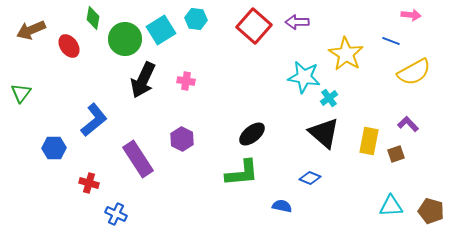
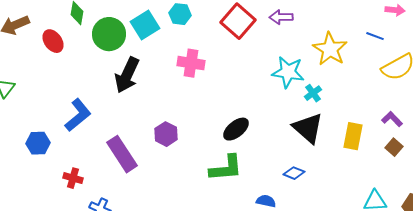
pink cross: (186, 81) -> (191, 63), moved, size x1.5
brown square: (396, 154) -> (394, 147), moved, turned -30

